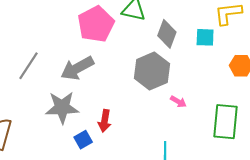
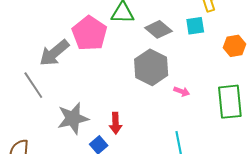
gray diamond: (167, 34) -> (158, 29), turned -60
gray line: (28, 66) -> (33, 85), turned -56
gray arrow: (77, 68) -> (54, 53), moved

